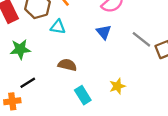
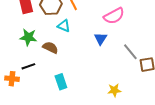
brown semicircle: (67, 65) -> (50, 47), moved
yellow star: (117, 86) -> (114, 90), moved
cyan rectangle: (83, 95) -> (61, 82), moved

